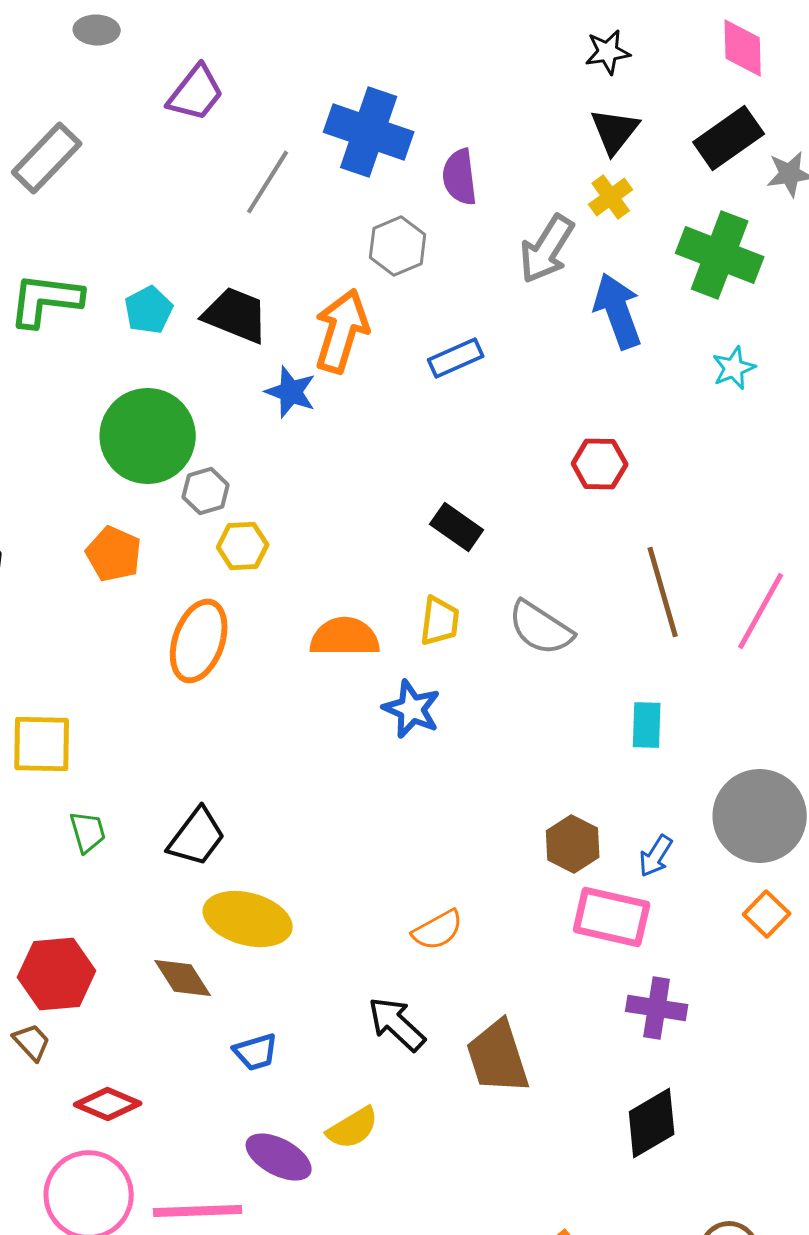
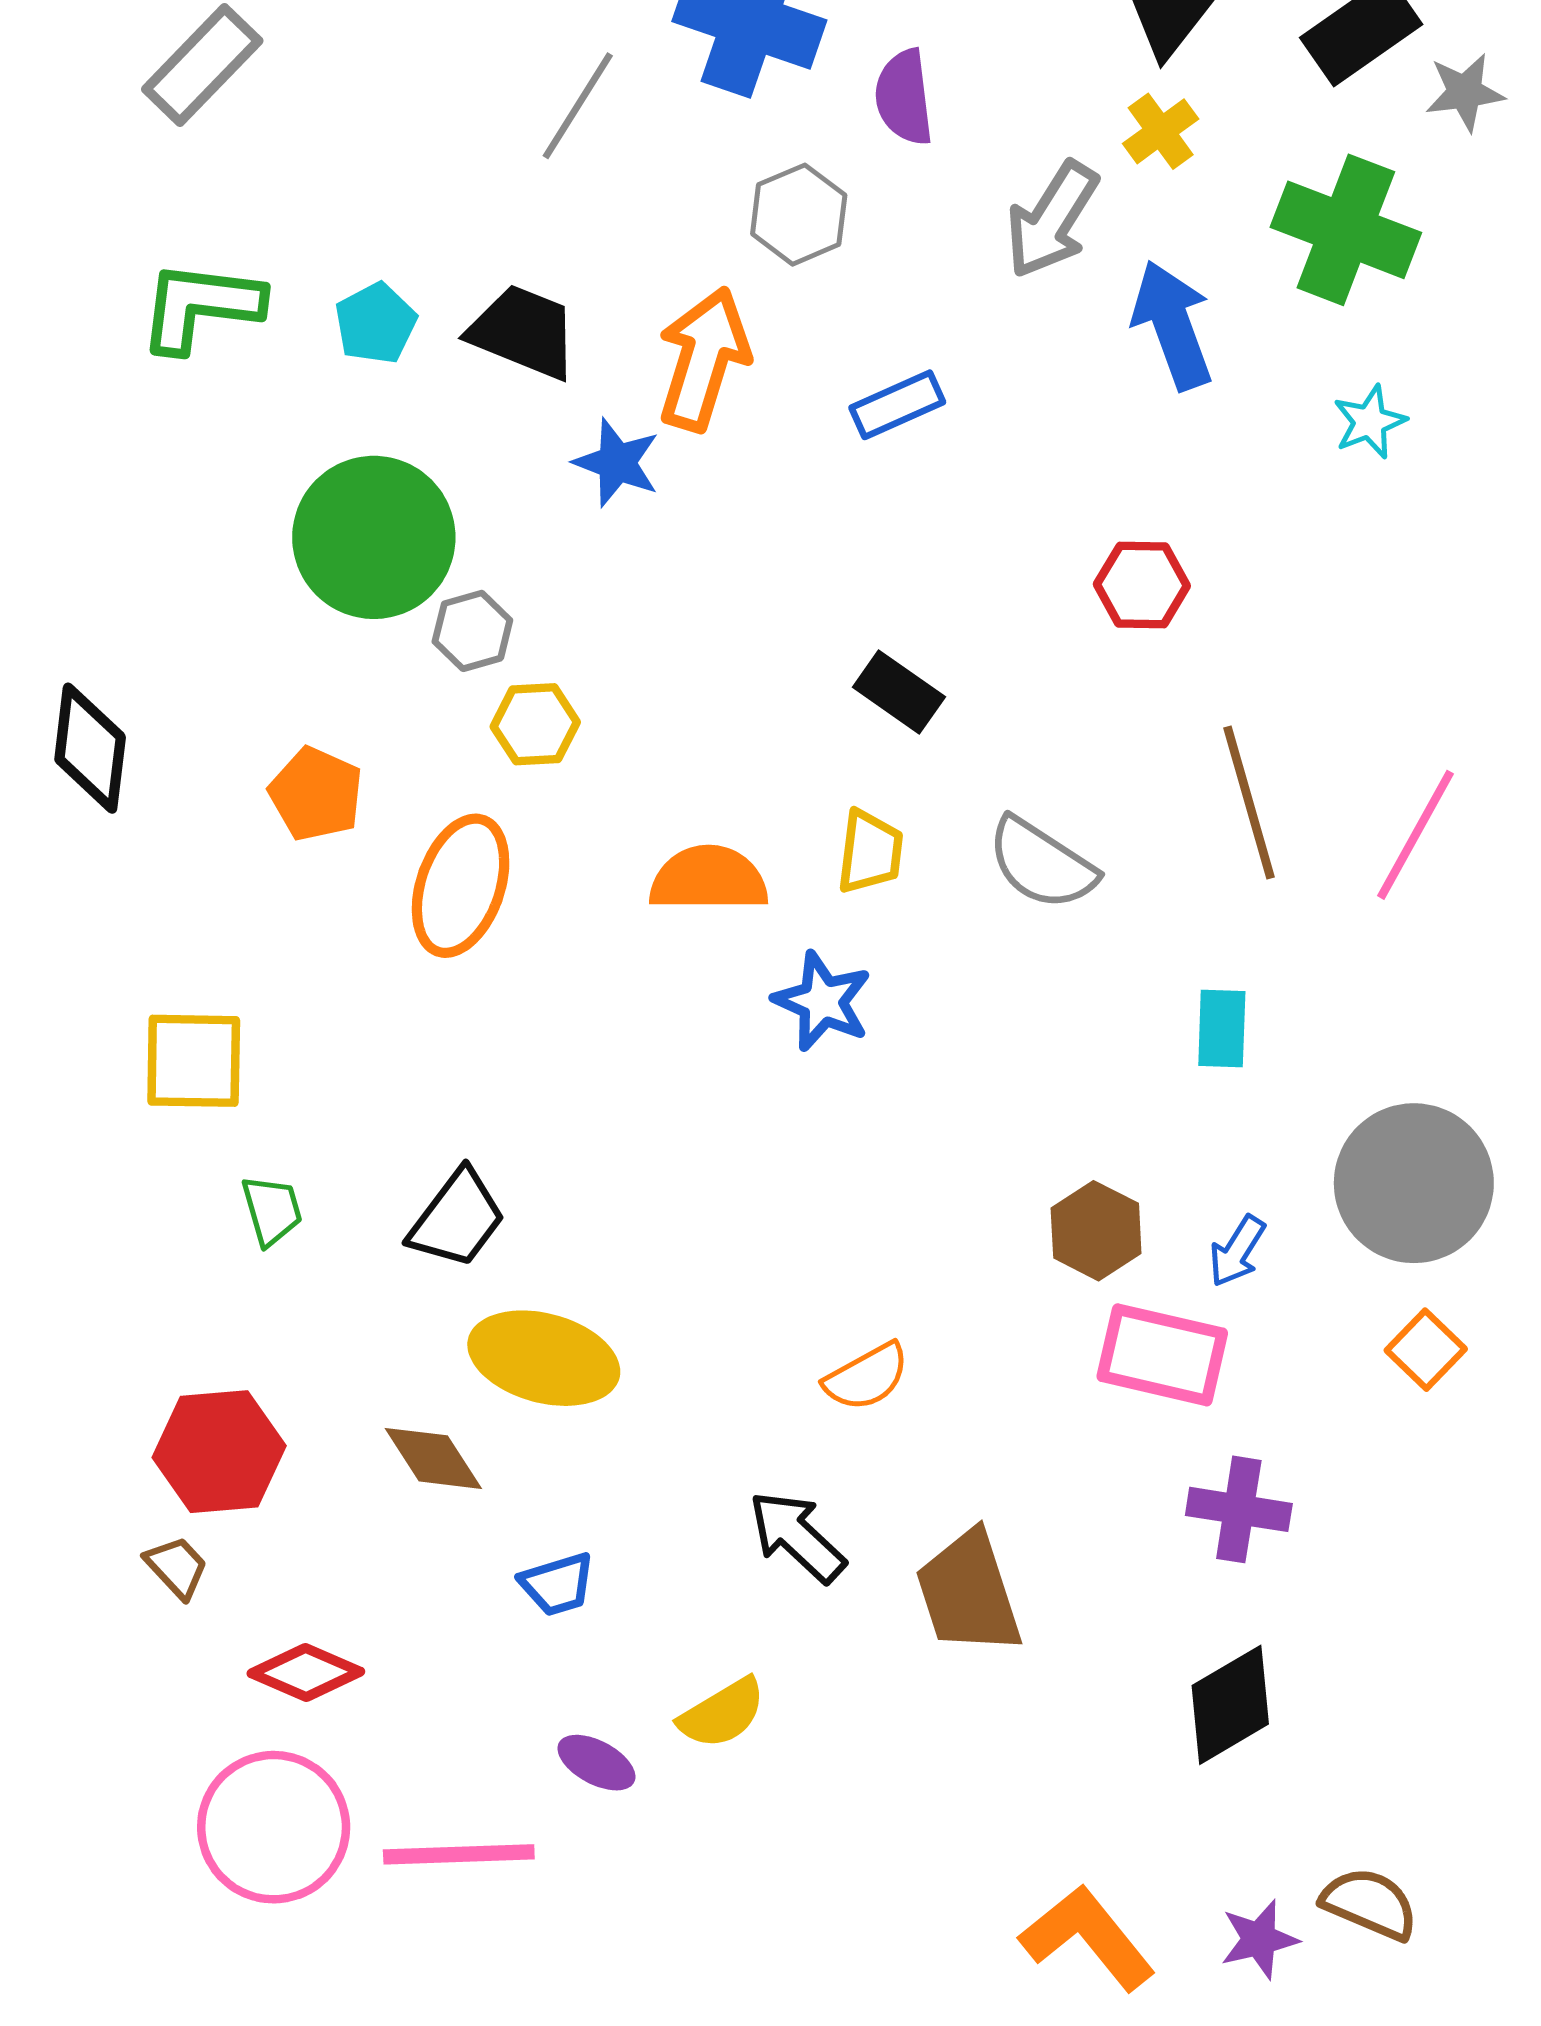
orange pentagon: (114, 554) -> (316, 794), moved
purple ellipse: (279, 1157) -> (596, 1763), size x0.7

